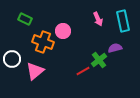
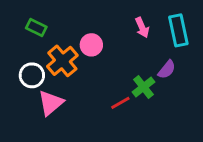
orange cross: (43, 42) -> (62, 61), turned 30
purple semicircle: (115, 48) -> (167, 70), turned 144
white circle: (12, 59) -> (32, 75), moved

